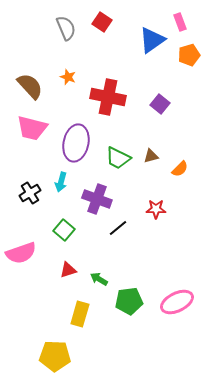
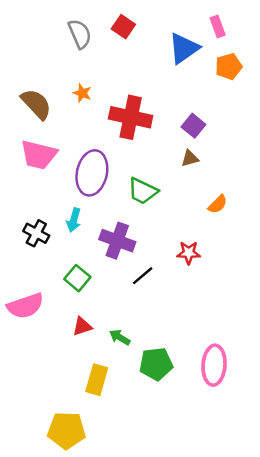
brown triangle: (151, 156) -> (190, 158), moved
black cross: (30, 193) -> (36, 233), turned -30
pink ellipse: (177, 302) -> (214, 365), turned -60

